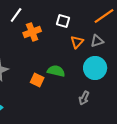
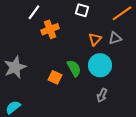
white square: (63, 21) -> (82, 10), moved
cyan circle: (95, 68) -> (100, 65), moved
green semicircle: (56, 71) -> (74, 68), turned 48

